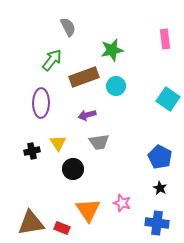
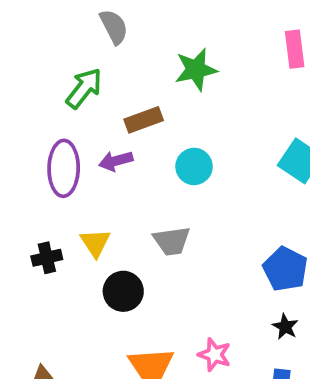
brown rectangle: (84, 77) -> (144, 120), size x0.7
cyan circle: (116, 86) -> (194, 166), moved
purple arrow: (87, 115) -> (116, 161), moved

